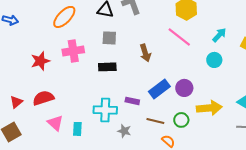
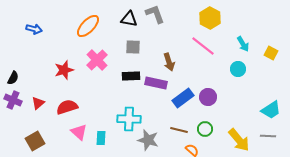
cyan arrow: (219, 35) -> (243, 44), turned 105
pink cross: (73, 51) -> (97, 60), turned -35
purple rectangle: (132, 101) -> (156, 83), moved, size x1.5
red triangle: (16, 102) -> (38, 103), moved
yellow arrow: (209, 108) -> (239, 140), moved, turned 55
gray star: (124, 131) -> (148, 140), size x1.5

